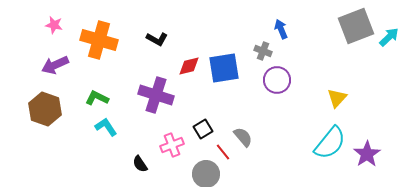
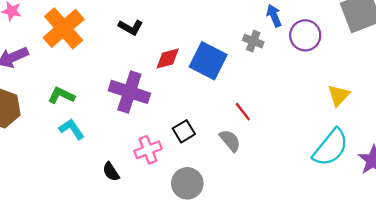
orange cross: (99, 40) -> (64, 28), turned 33
blue square: (224, 68) -> (208, 61), turned 36
purple circle: (277, 80) -> (305, 35), moved
red line: (223, 152) -> (243, 112), moved

